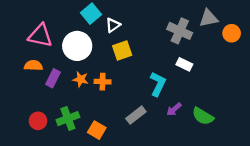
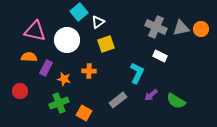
gray triangle: (209, 18) -> (181, 28), moved
orange star: (81, 79) -> (64, 79), moved
red circle: (38, 121) -> (20, 91), moved

